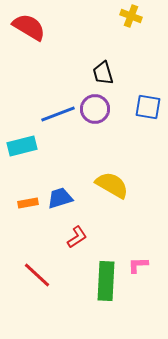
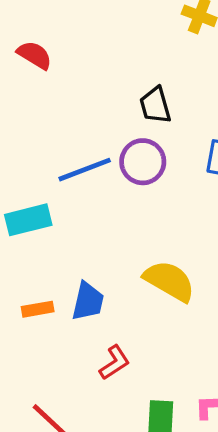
red semicircle: (29, 27) -> (34, 55), moved, size x0.7
blue trapezoid: (60, 198) -> (88, 301), turned 120

